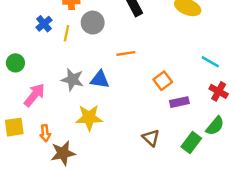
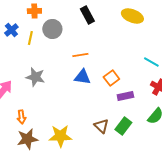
blue triangle: (100, 80) -> (82, 77), moved
yellow star: (89, 118) -> (60, 136), moved
orange arrow: (45, 133) -> (21, 117), moved
green rectangle: (191, 143) -> (123, 126), moved

